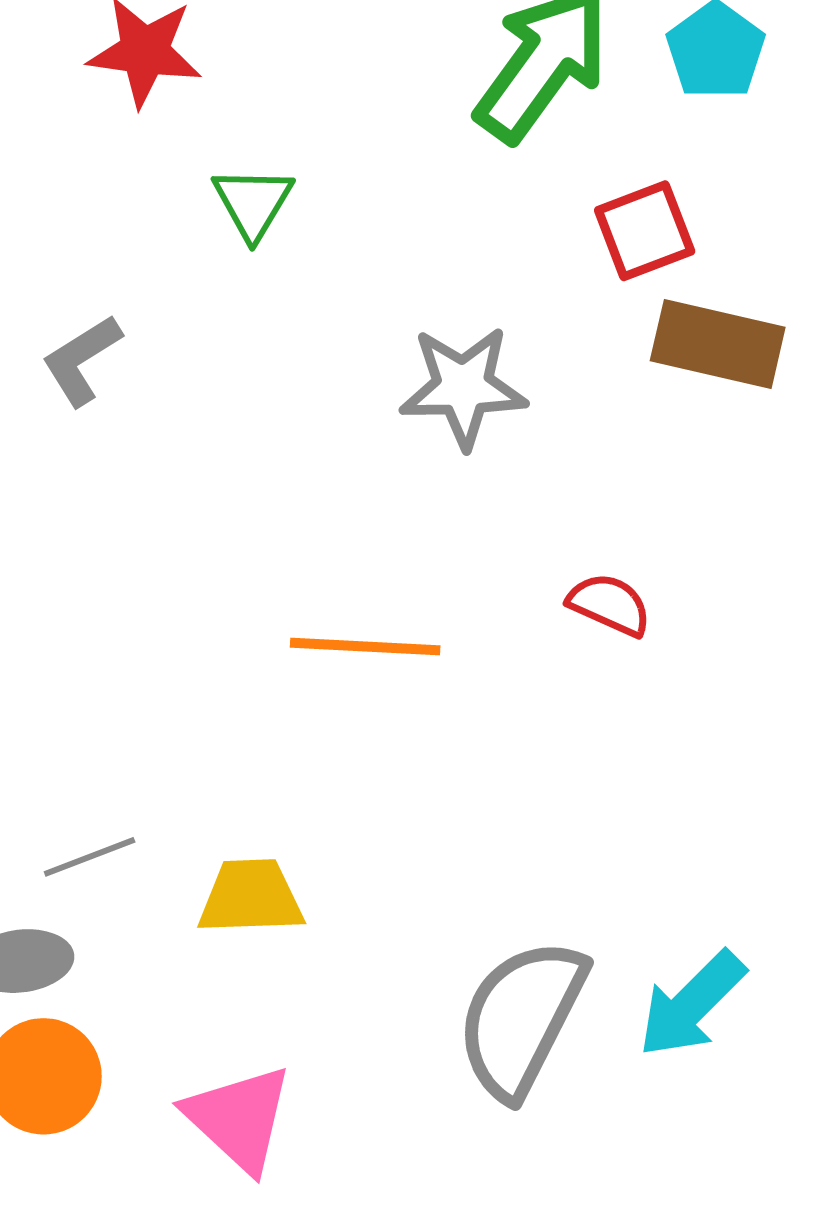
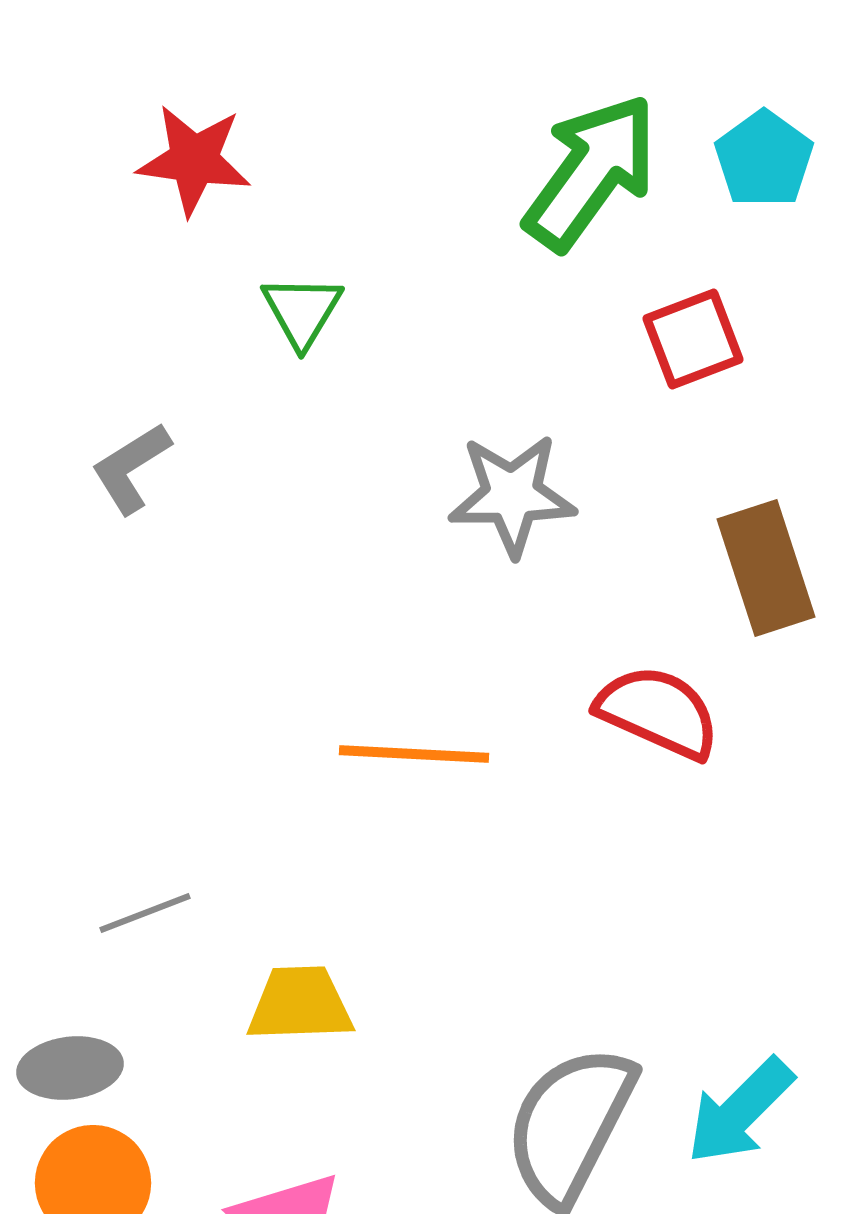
brown rectangle: (718, 344) -> (766, 568), moved, turned 59
red semicircle: (609, 604) -> (658, 712), size x1.5
gray line: (90, 857) -> (145, 913), moved

